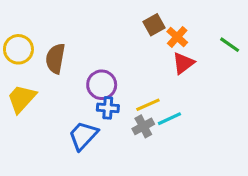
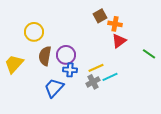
orange cross: (177, 37) -> (115, 24), turned -32
green line: (230, 45) -> (149, 54), moved
yellow circle: (18, 49) -> (34, 32), moved
brown semicircle: (55, 59) -> (45, 56), moved

